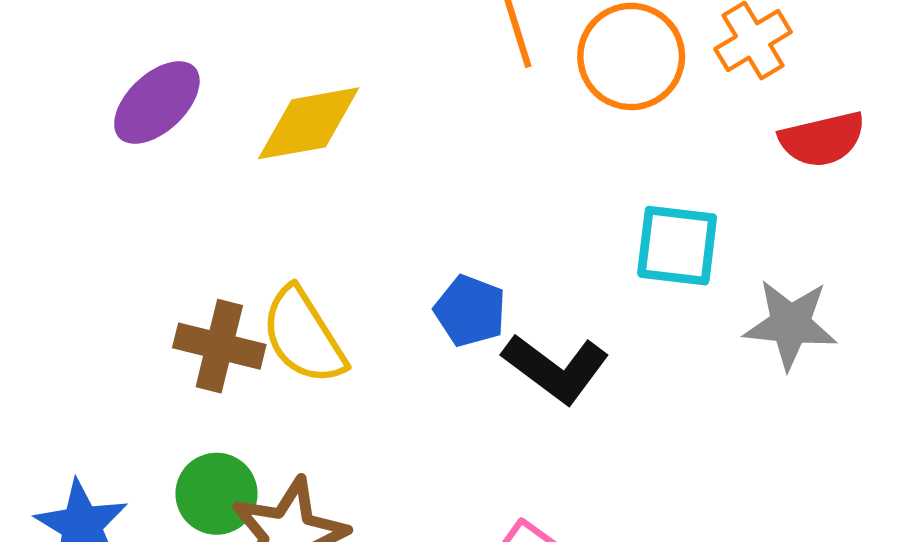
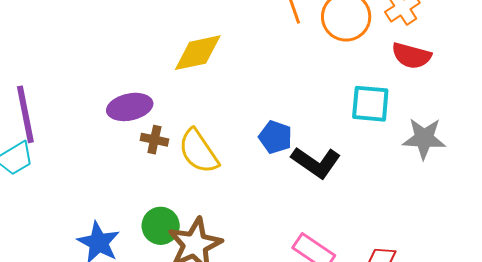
purple ellipse: (157, 103) -> (130, 107), moved, turned 33
red semicircle: (822, 139) -> (411, 56), moved, turned 30
brown cross: (219, 346) -> (154, 140), moved, size x0.7

